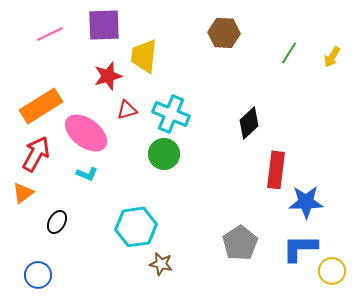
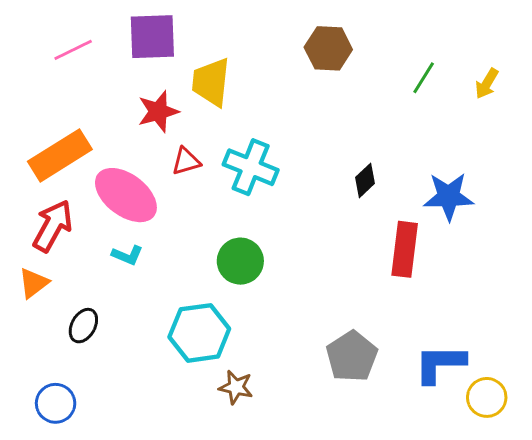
black diamond: (249, 123) -> (365, 180), size x0.7
green circle: (164, 154) -> (240, 261), moved
blue star: (306, 202) -> (449, 197), moved

